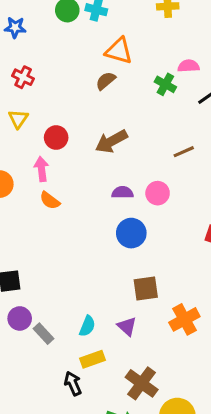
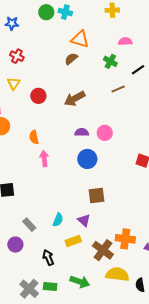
pink semicircle: (189, 66) -> (125, 41), moved
brown line: (184, 152) -> (118, 89), moved
pink arrow: (41, 169) -> (44, 159), moved
orange semicircle: (50, 200) -> (34, 137), turned 40
purple circle: (20, 318) -> (15, 245), moved
orange cross: (184, 319) -> (125, 239), moved, turned 36
yellow rectangle: (93, 359) -> (73, 241), moved
brown cross: (142, 383) -> (103, 250), moved

